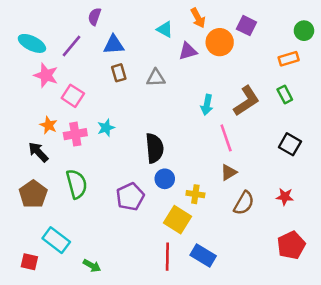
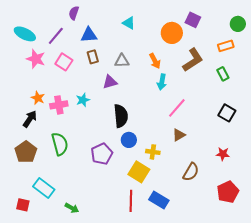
orange arrow: (198, 18) -> (155, 61), moved
purple triangle: (188, 51) -> (110, 82), moved
pink square: (73, 96) -> (64, 62), moved
brown L-shape: (246, 101) -> (193, 60), moved
pink line: (226, 138) -> (177, 108), turned 60
black arrow: (38, 152) -> (30, 119), turned 78
brown semicircle: (244, 203) -> (191, 172), moved

